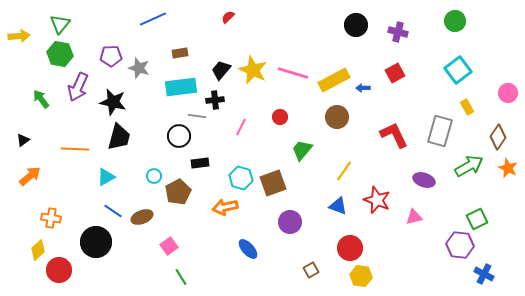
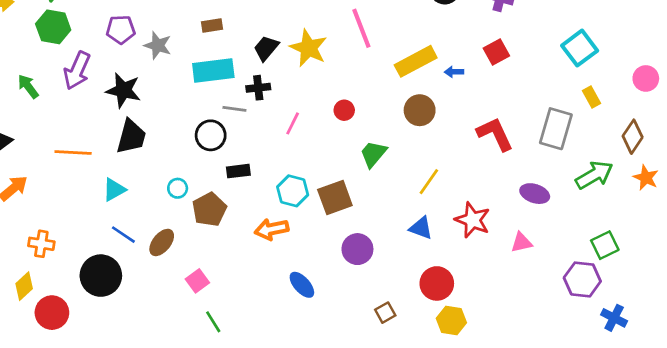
pink line: (293, 73) -> (361, 28), moved, turned 52
brown ellipse: (142, 217) -> (162, 242), turned -30

